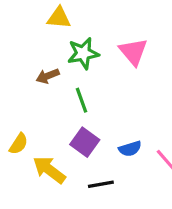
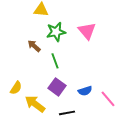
brown arrow: (48, 76) -> (34, 46), turned 64

